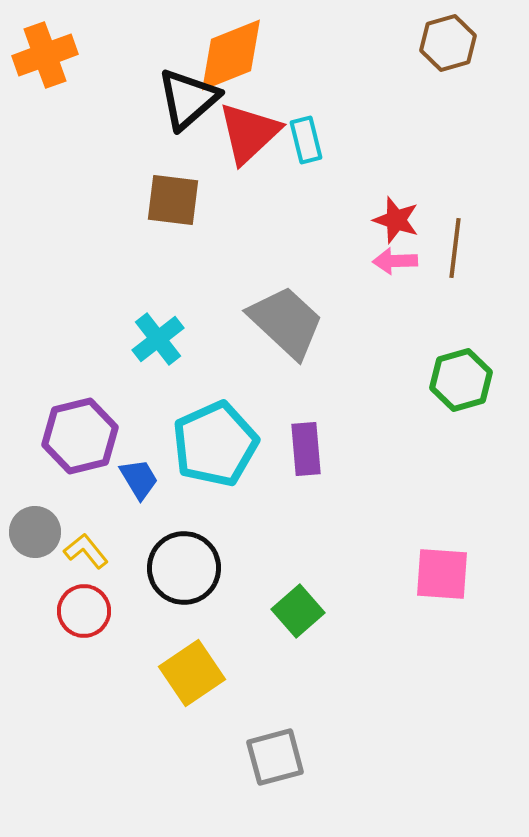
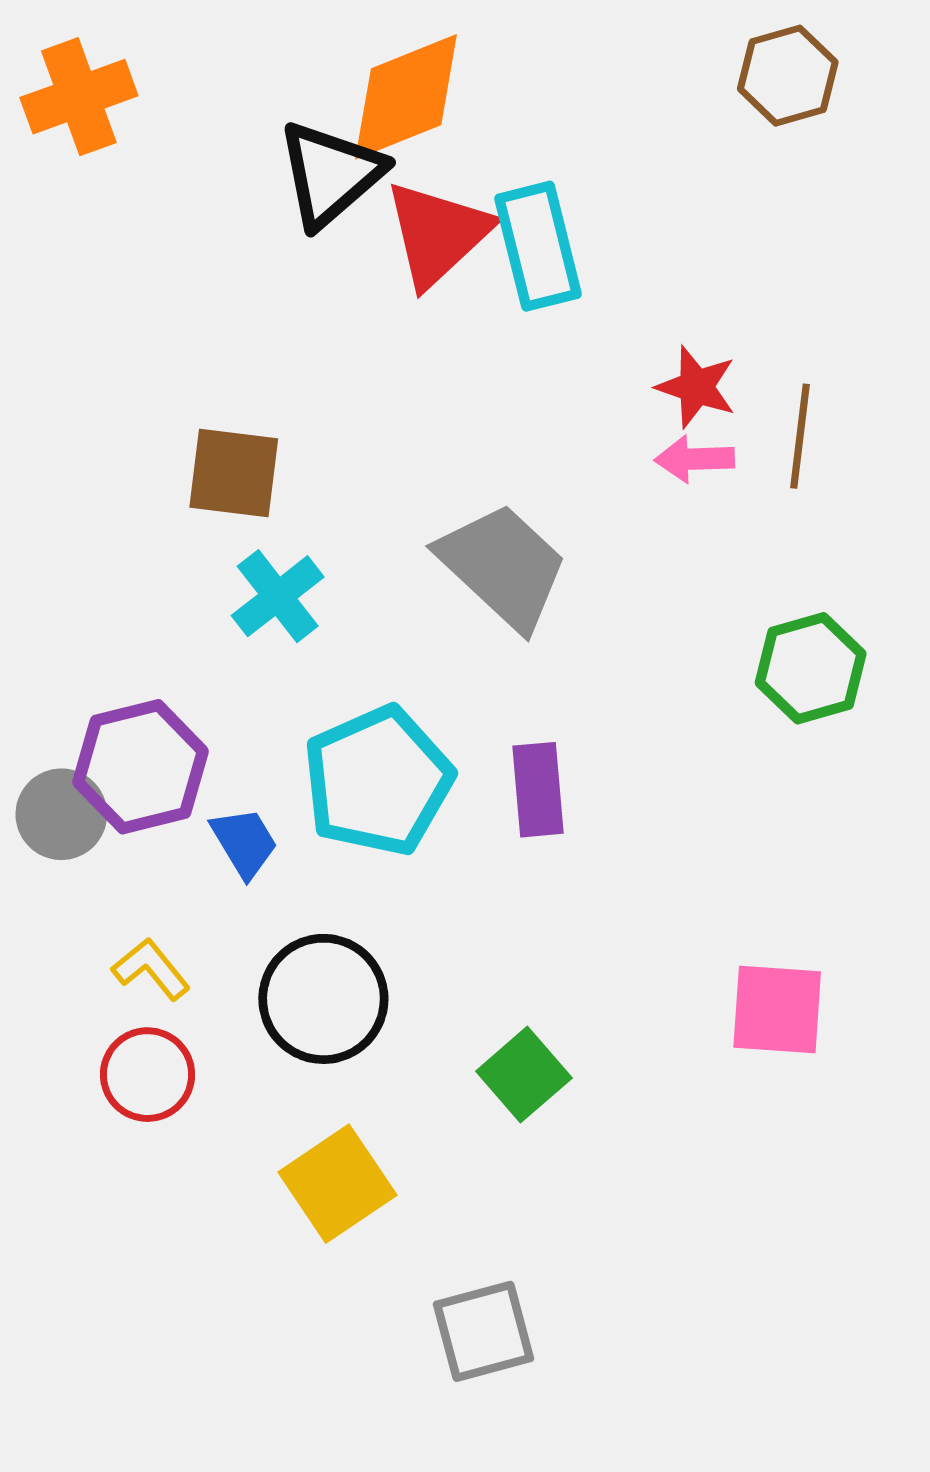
cyan rectangle: (306, 140) -> (538, 246), size x1.5
brown square: (173, 200) -> (234, 473), moved
gray circle: (35, 532) -> (61, 814), moved

